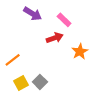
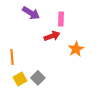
pink rectangle: (64, 20) -> (61, 19), turned 48
orange line: (13, 60) -> (12, 57), turned -56

